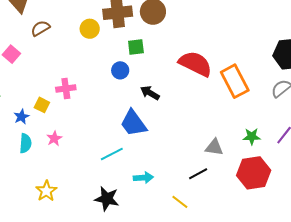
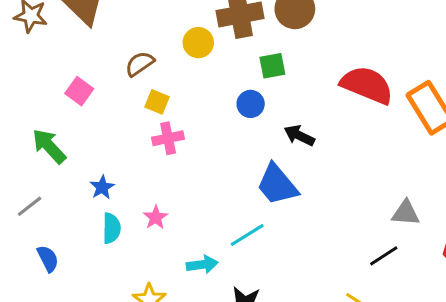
brown semicircle: (40, 28) -> (140, 64), moved
yellow square: (42, 105) -> (157, 102), moved
cyan arrow: (143, 178) -> (202, 265), moved

